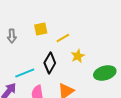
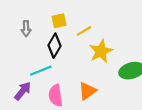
yellow star: (78, 56) -> (101, 51), size x1.5
black diamond: (50, 63) -> (54, 46), moved

